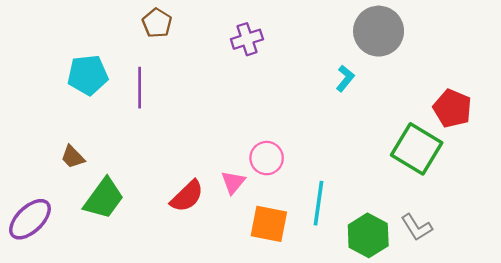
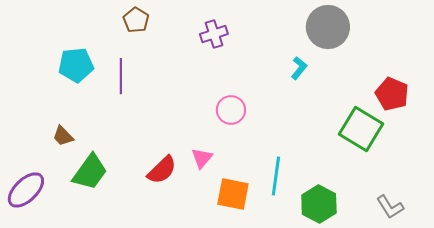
pink circle: (267, 158) -> (231, 110), moved
gray L-shape: (417, 227) -> (390, 207), moved

